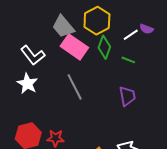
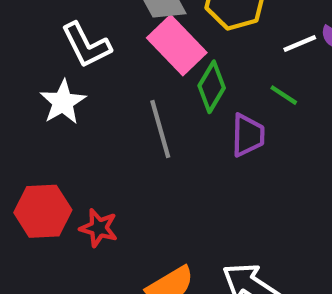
green diamond: (104, 47) -> (212, 87), moved
purple trapezoid: (127, 96) -> (248, 135), moved

